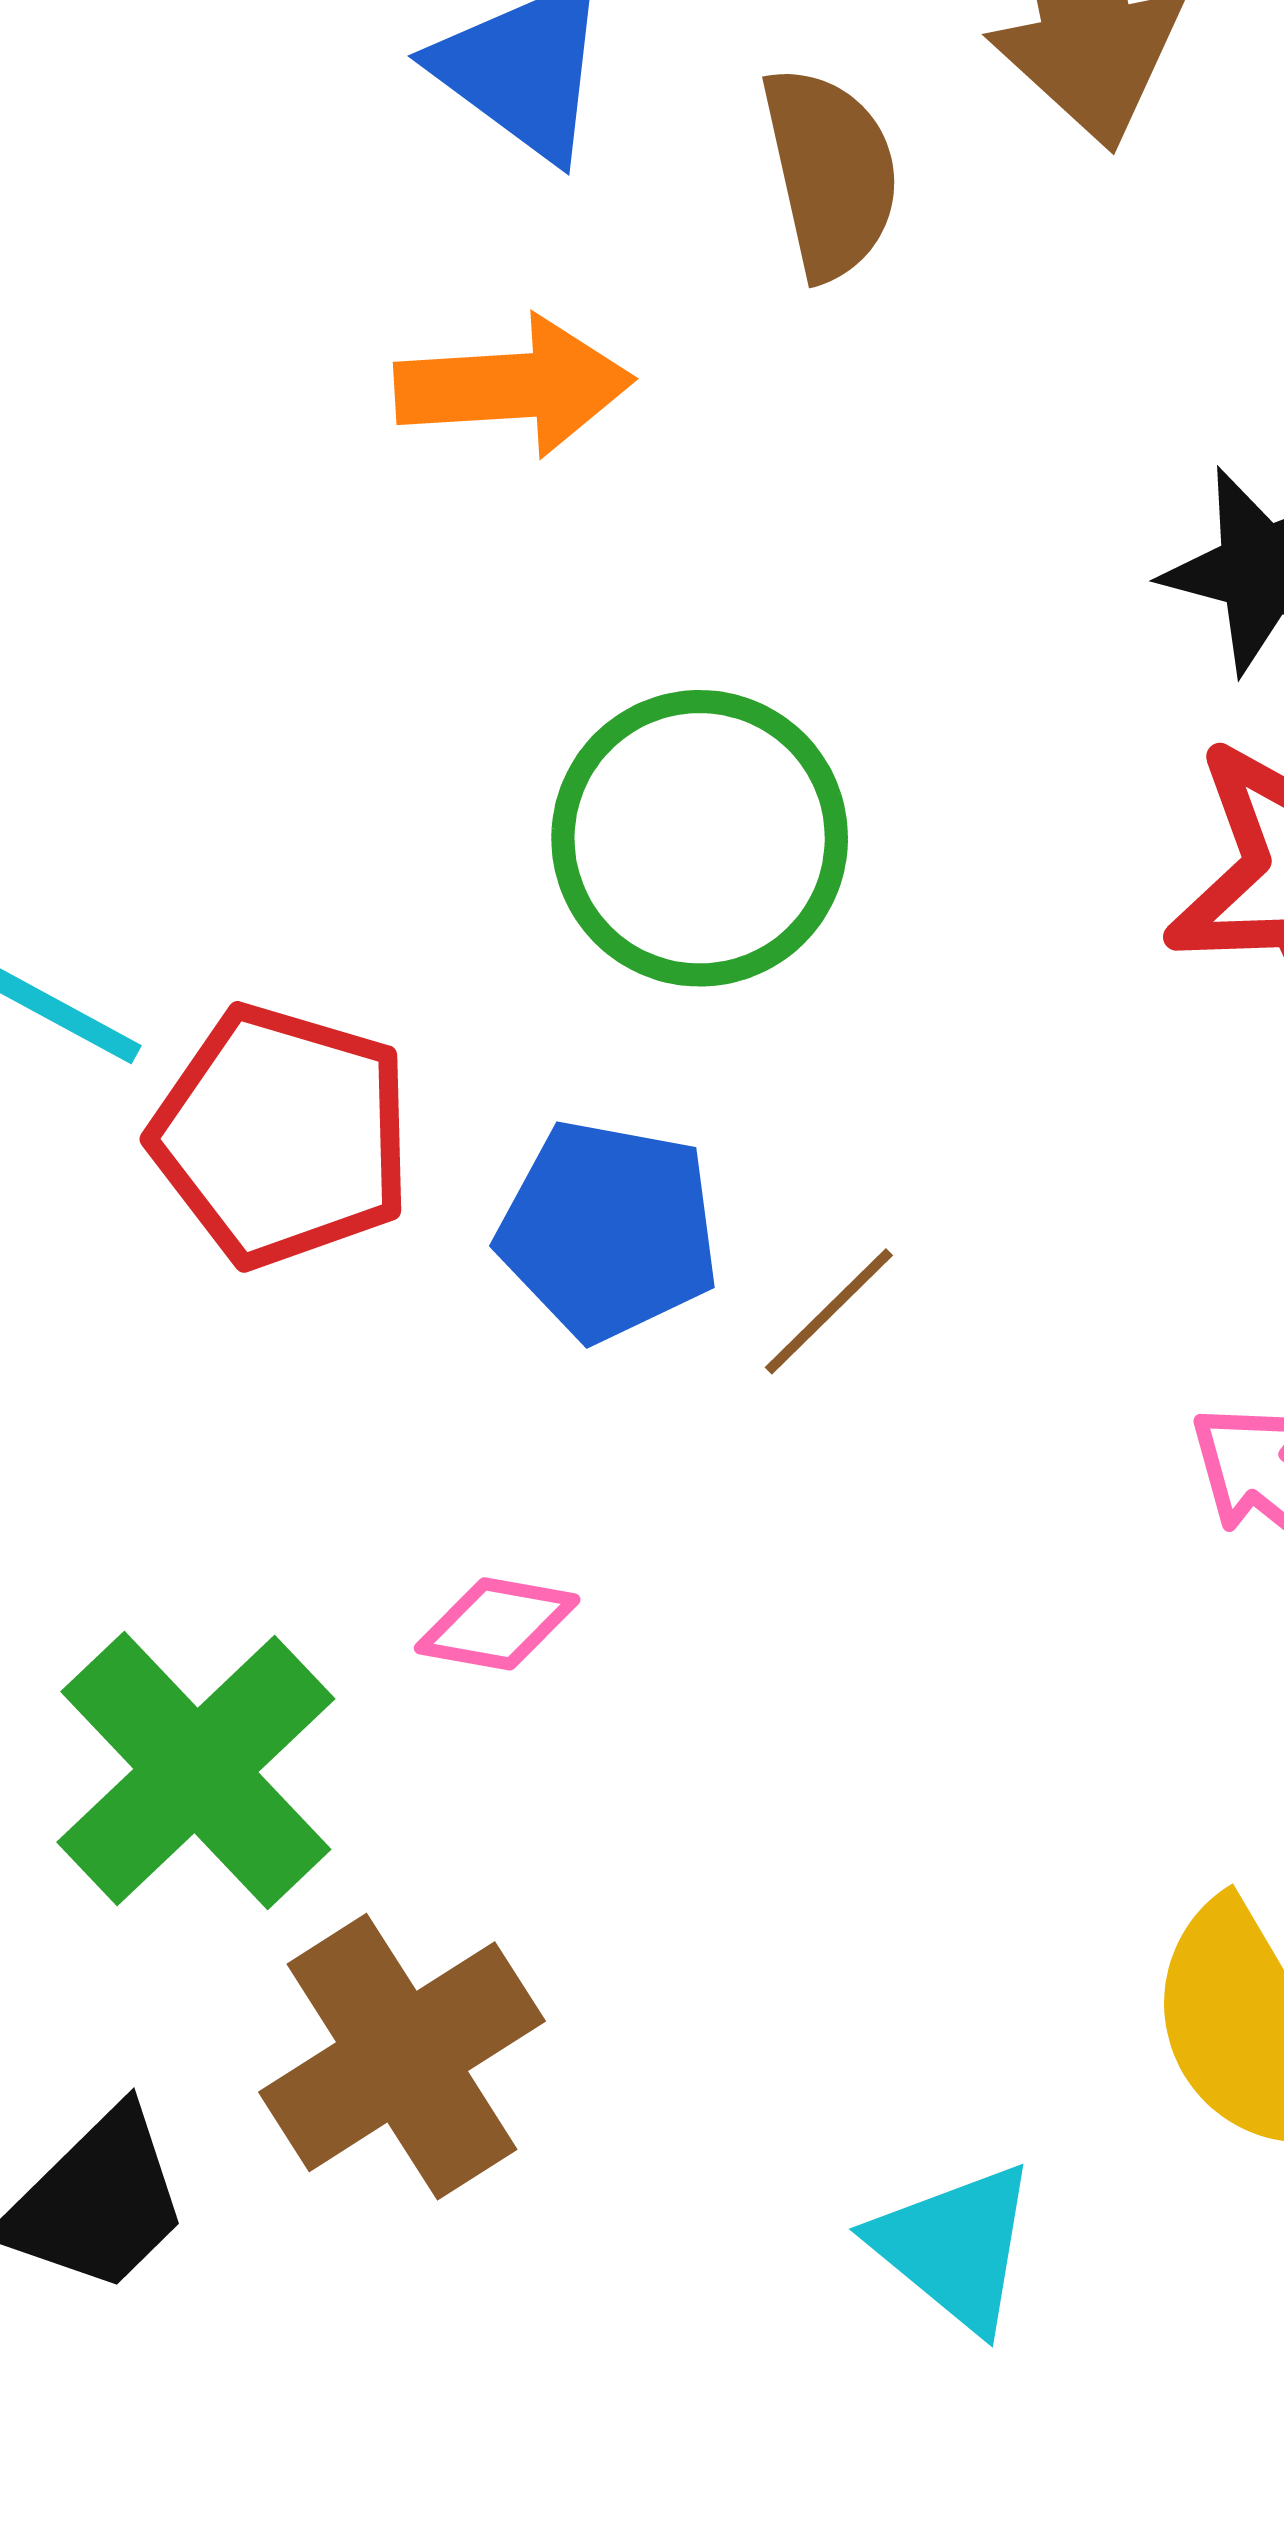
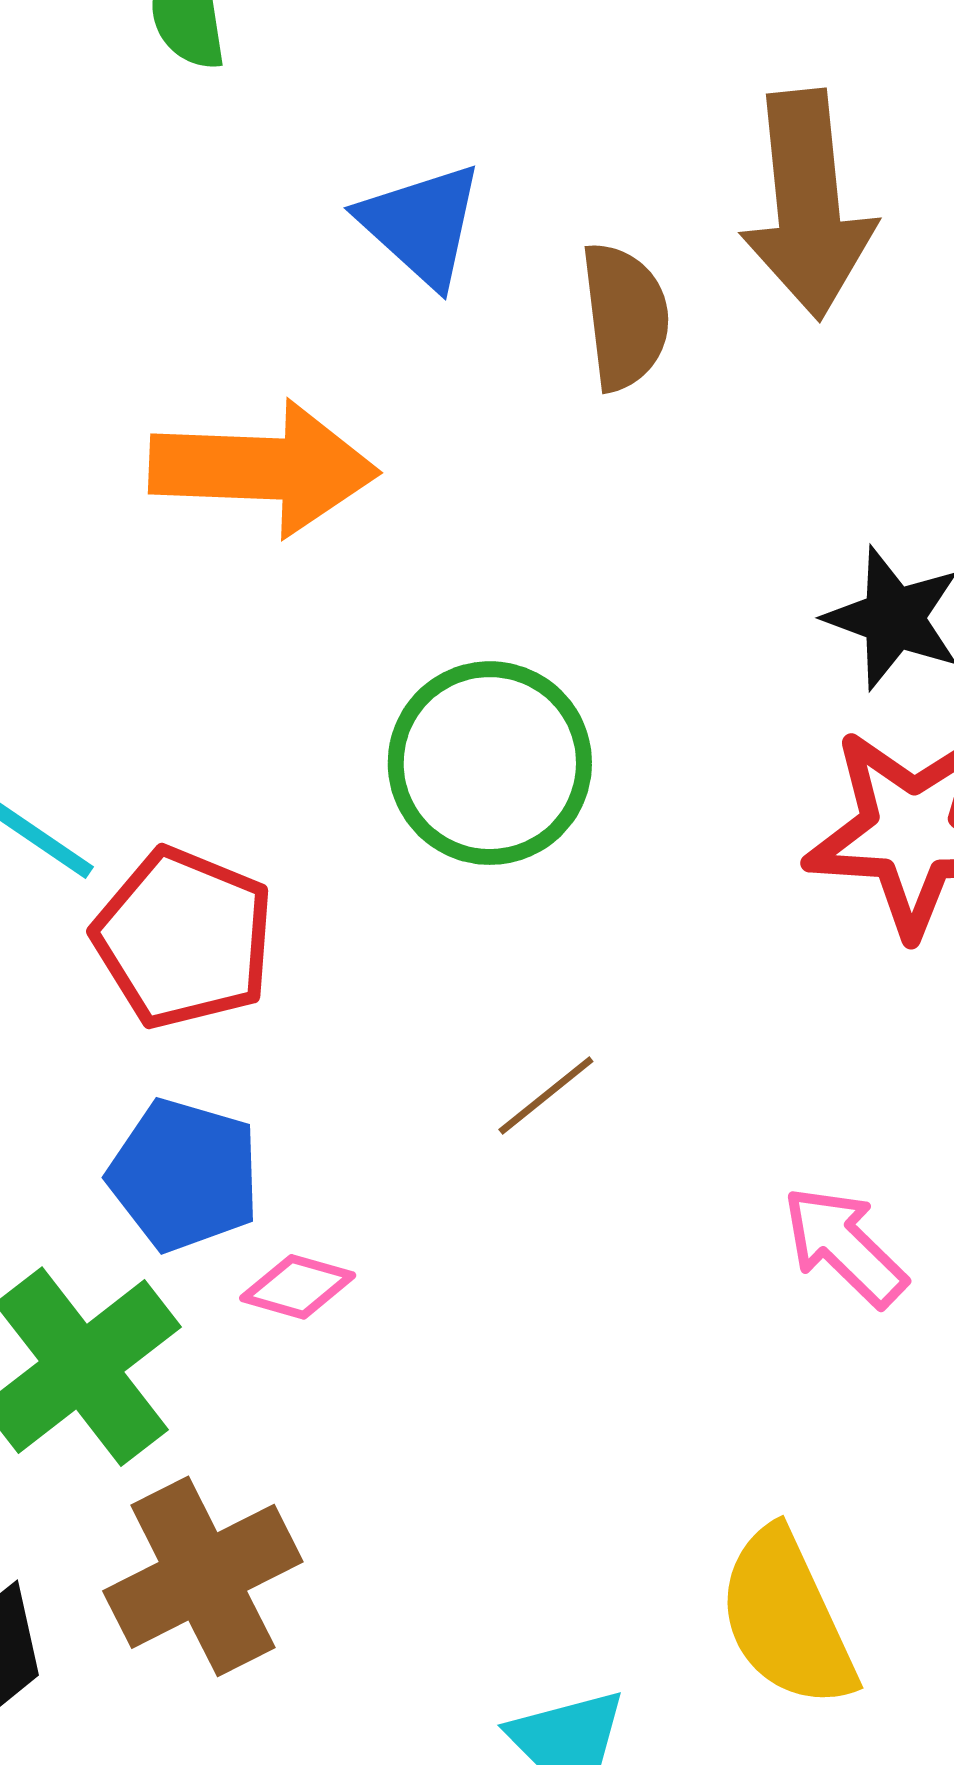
orange arrow: (514, 386) -> (264, 468), moved, size x1.4
blue pentagon: (609, 1230) -> (184, 1175), moved

